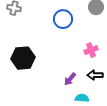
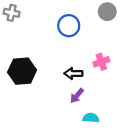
black arrow: (95, 75) -> (73, 73), moved

